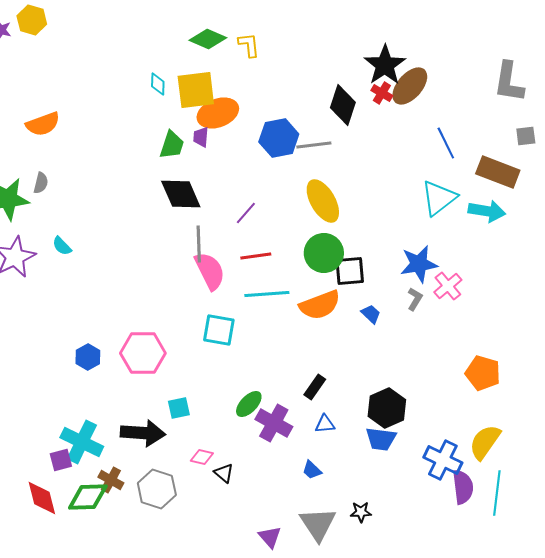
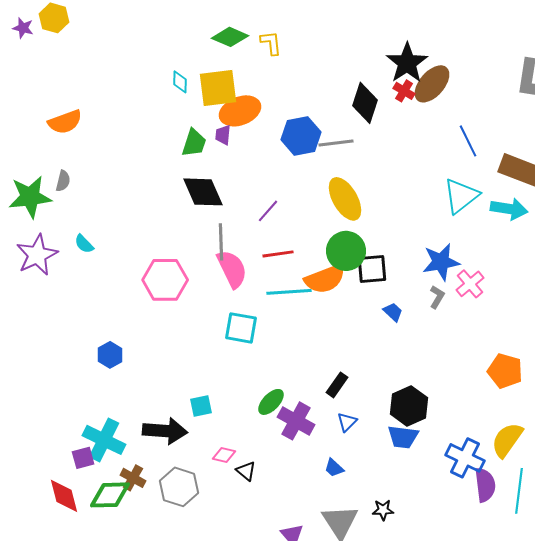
orange semicircle: (320, 305) -> (325, 279), moved
pink hexagon: (143, 353) -> (165, 280), moved
blue triangle: (325, 424) -> (347, 422), turned -40

